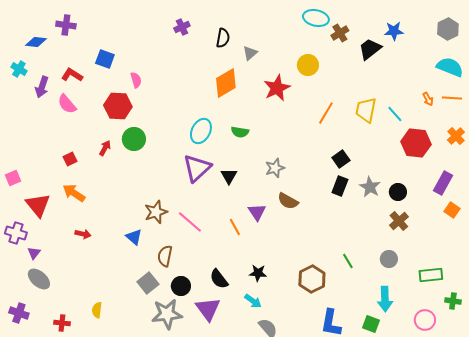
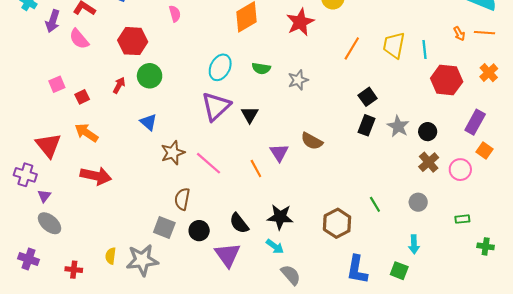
pink semicircle: (136, 80) -> (175, 14), moved
cyan line: (395, 114) -> (424, 49), turned 36
gray star: (275, 168) -> (298, 80), moved
pink square: (13, 178) -> (57, 84), moved
red arrow: (83, 234) -> (96, 176), size x1.8
blue triangle: (134, 237) -> (149, 122), moved
black star: (258, 273) -> (280, 217), size x1.4
green rectangle: (431, 275) -> (462, 219), size x0.6
gray square: (148, 283) -> (164, 227), turned -30
cyan arrow: (385, 299) -> (414, 244), size x0.7
gray star: (167, 314) -> (142, 260), moved
pink circle: (425, 320) -> (460, 170), moved

